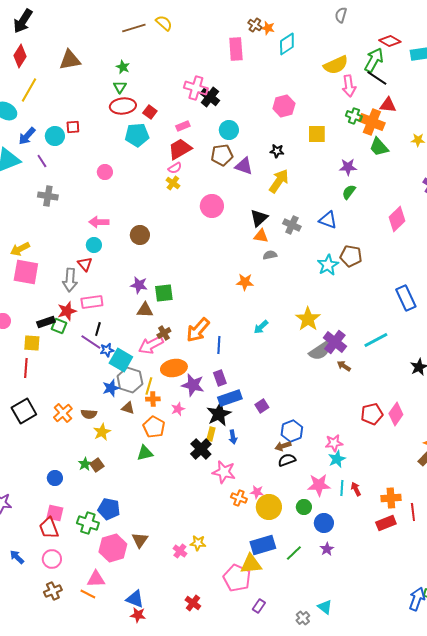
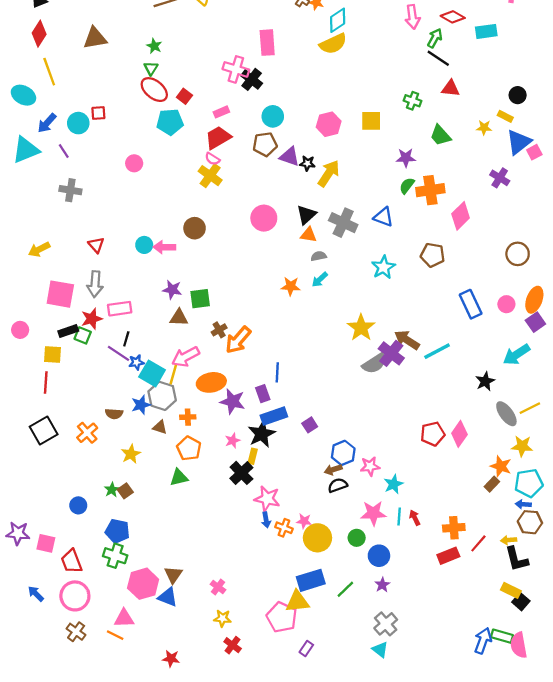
pink rectangle: (236, 49) -> (267, 43), moved
green arrow: (374, 60) -> (435, 38), size x0.7
yellow semicircle: (336, 65) -> (333, 44), moved
pink arrow: (349, 86) -> (413, 17), moved
yellow line: (29, 90) -> (49, 72), turned -50
red ellipse: (123, 106) -> (154, 90), turned 45
pink hexagon: (284, 106) -> (329, 124), moved
orange cross: (372, 122) -> (430, 190), moved, turned -30
black star: (277, 151) -> (307, 163), moved
pink semicircle: (175, 168) -> (212, 159), turned 64
yellow cross: (173, 183) -> (210, 176), size x1.5
pink circle: (212, 206) -> (264, 218), moved
pink arrow: (99, 222) -> (164, 247), moved
gray cross: (292, 225) -> (343, 223), size x1.4
brown circle: (140, 235) -> (195, 228), moved
cyan circle: (94, 245) -> (144, 245), moved
brown pentagon: (351, 256) -> (433, 255), moved
red triangle: (85, 264) -> (96, 245), moved
pink square: (26, 272) -> (60, 294), moved
cyan arrow: (261, 327) -> (320, 280), moved
brown cross: (164, 333) -> (219, 330), moved
blue line: (219, 345) -> (277, 372), moved
brown arrow: (344, 366) -> (407, 340), moved, size x1.6
yellow line: (149, 386) -> (173, 375), moved
pink star: (178, 409) -> (233, 441), moved
brown semicircle: (89, 414) -> (114, 414), moved
blue arrow: (233, 437) -> (266, 520), moved
pink star: (334, 443) -> (370, 466), moved
blue pentagon: (109, 509) -> (117, 531), moved
red line: (413, 512) -> (478, 543), turned 48
pink square: (55, 513) -> (46, 543), moved
yellow star: (198, 543) -> (222, 618), moved
pink circle: (52, 559) -> (75, 596), size x1.4
brown cross: (53, 591) -> (76, 632), turned -30
blue triangle: (135, 599) -> (168, 597), moved
gray cross: (303, 618) -> (386, 624), moved, size x1.5

